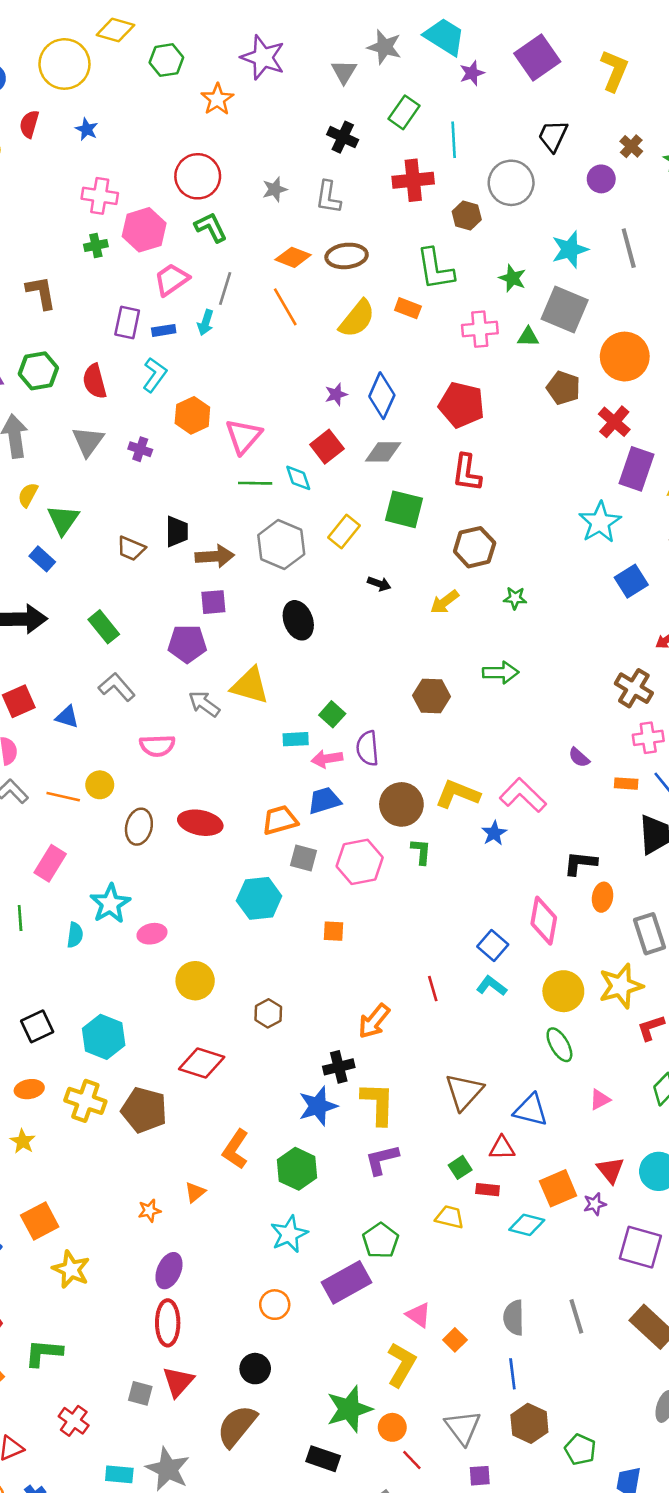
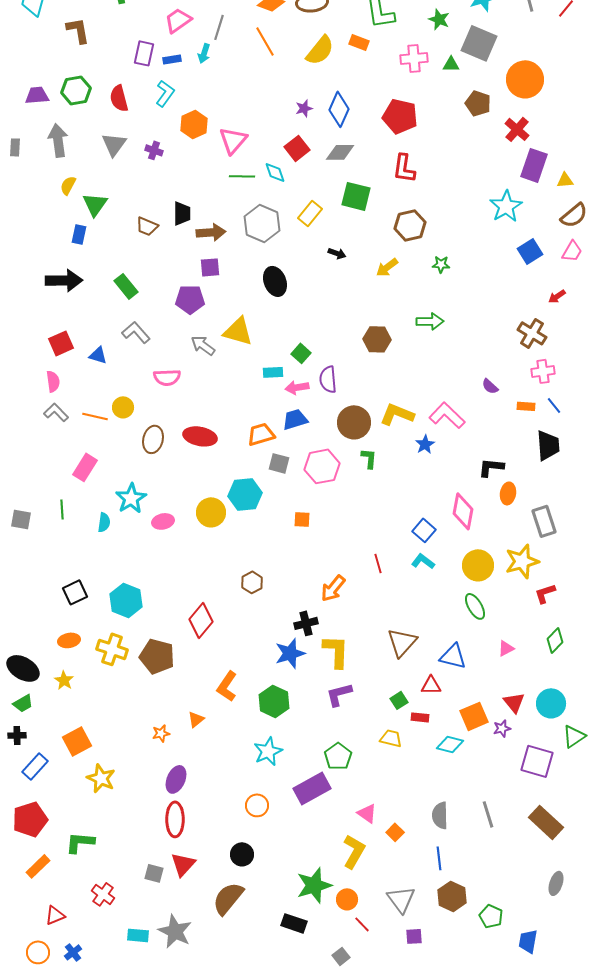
blue rectangle: (42, 559) -> (79, 234), turned 60
yellow circle: (195, 981) -> (211, 512), moved
red diamond: (202, 1063) -> (201, 620), turned -68

